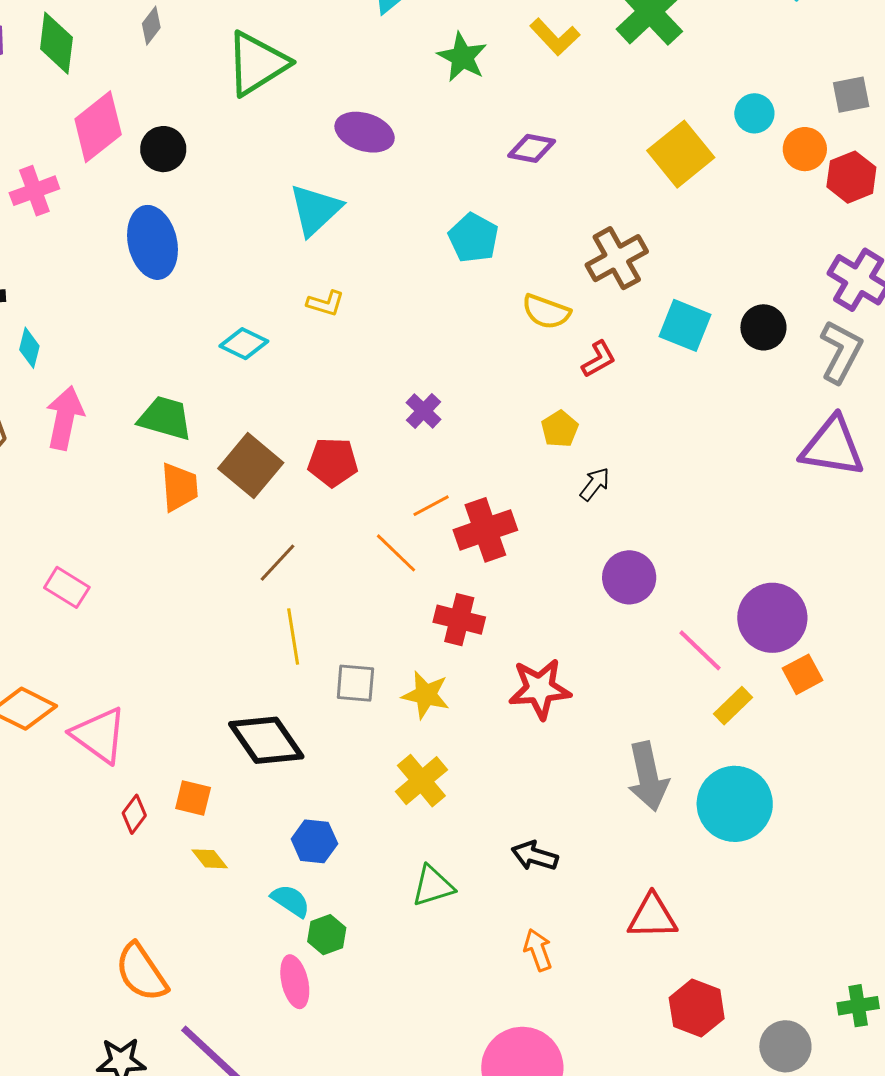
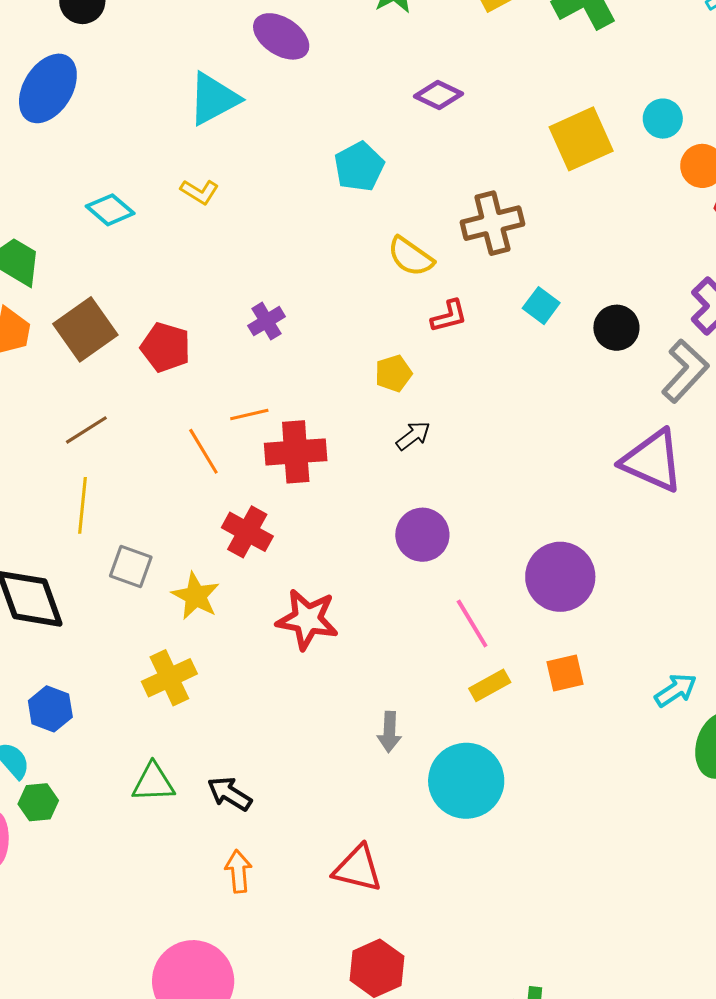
blue ellipse: (153, 242) -> (48, 88), turned 30
cyan square: (685, 325) -> (541, 306), size x0.7
purple circle: (772, 618) -> (560, 577), moved
gray arrow: (648, 776) -> (389, 732), size x0.6
black arrow: (535, 856) -> (230, 794), moved

